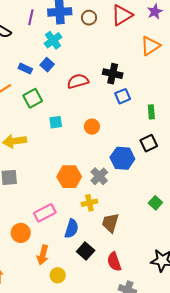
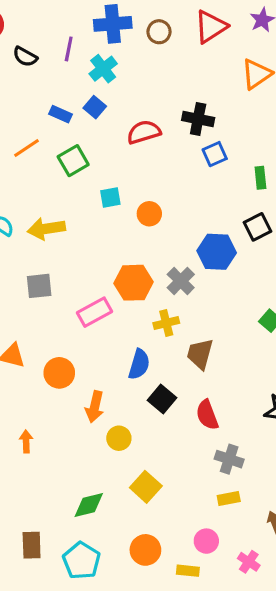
purple line: (31, 17) -> (69, 49), moved
orange circle: (92, 127) -> (149, 214), moved
pink rectangle: (45, 213) -> (95, 312), moved

